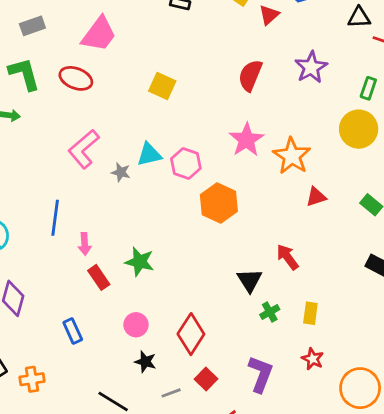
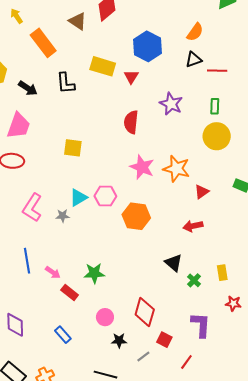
pink arrow: (85, 244) -> (53, 272), turned -35
red arrow: (287, 257) -> (193, 226), moved, turned -48

